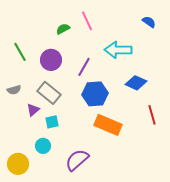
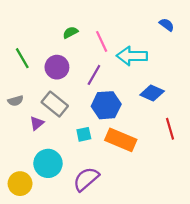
pink line: (87, 21) -> (102, 41), moved
cyan square: (52, 122) -> (84, 134), moved
cyan circle: (43, 146) -> (48, 163), size x1.6

